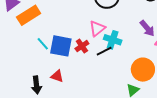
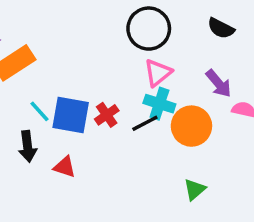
pink triangle: (97, 28) -> (158, 73), moved
orange circle: (143, 70) -> (191, 126), moved
black arrow: (36, 85) -> (28, 146), moved

